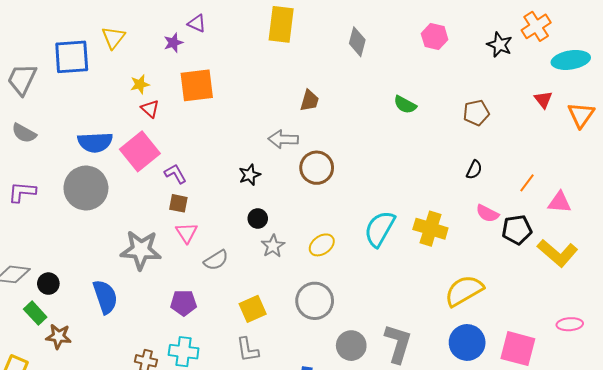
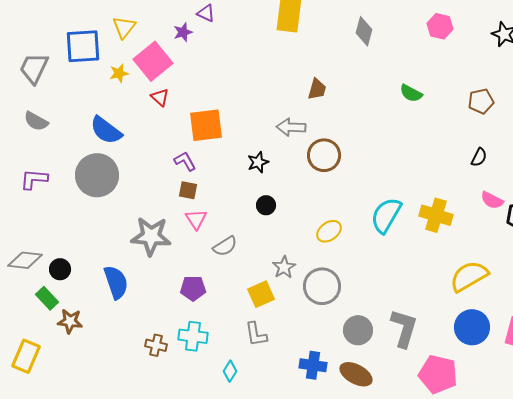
yellow star: (140, 84) -> (119, 73), moved
orange square: (197, 85) -> (206, 125), moved
blue semicircle: (95, 142) -> (106, 130), turned 40
pink square: (140, 151) -> (153, 61), moved
gray star: (273, 246) -> (284, 267), moved

